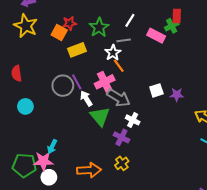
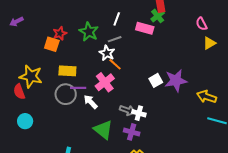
yellow star: (26, 26) -> (31, 76), moved
yellow rectangle: (77, 50) -> (67, 71), moved, turned 36
purple line: (77, 82) -> (78, 88), turned -49
purple star: (177, 95) -> (176, 81), size x1.6
gray arrow: (118, 98) -> (127, 110), moved, size x0.7
cyan circle: (25, 106) -> (25, 121), moved
green triangle: (100, 116) -> (103, 130), moved

